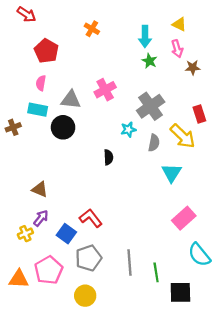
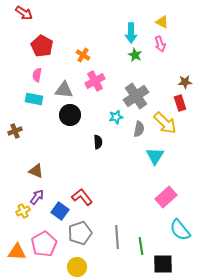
orange cross: (92, 29) -> (83, 55), moved
brown star: (193, 67) -> (185, 82), moved
brown cross: (13, 127) -> (15, 131), moved
black circle: (63, 127) -> (70, 115), moved

